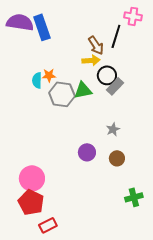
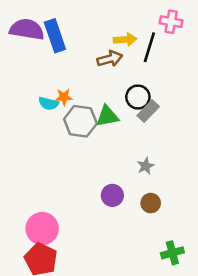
brown arrow: (96, 45) -> (110, 59), moved, turned -72
yellow arrow: (91, 60) -> (125, 40), moved
cyan semicircle: (37, 80) -> (49, 103), turned -77

